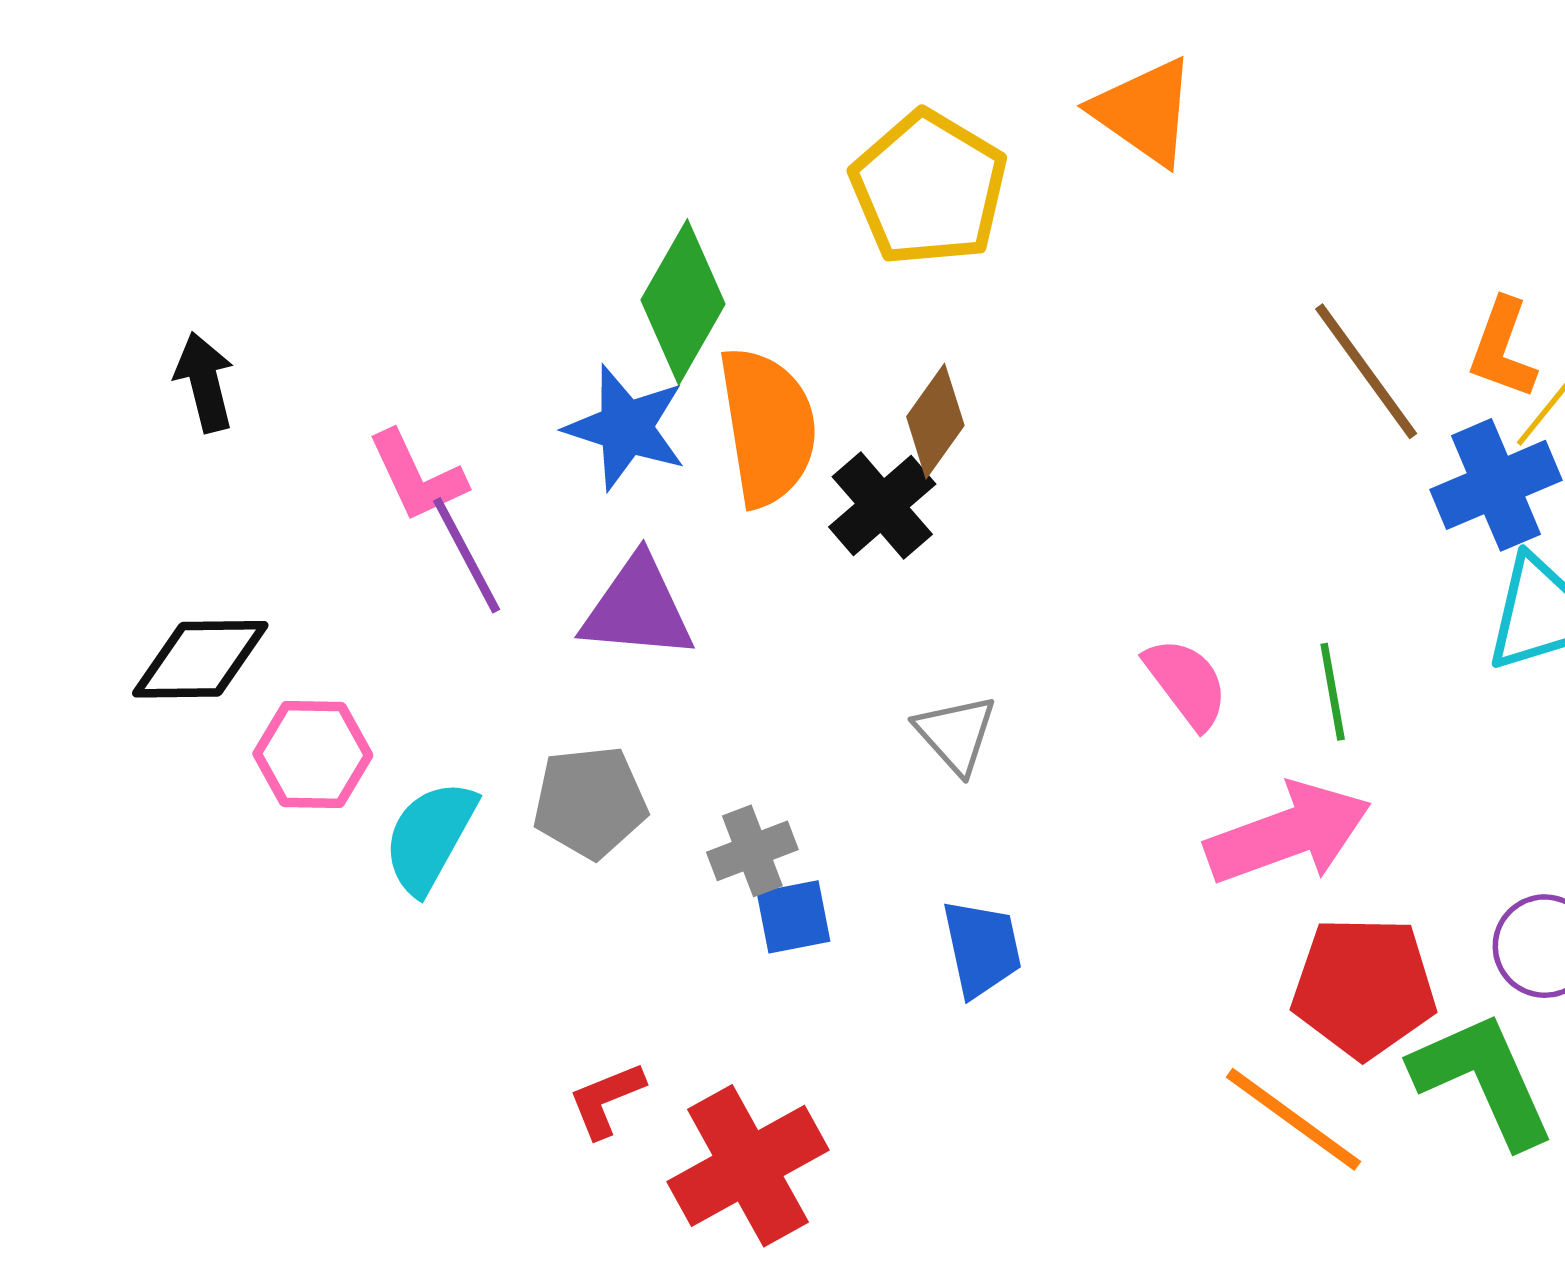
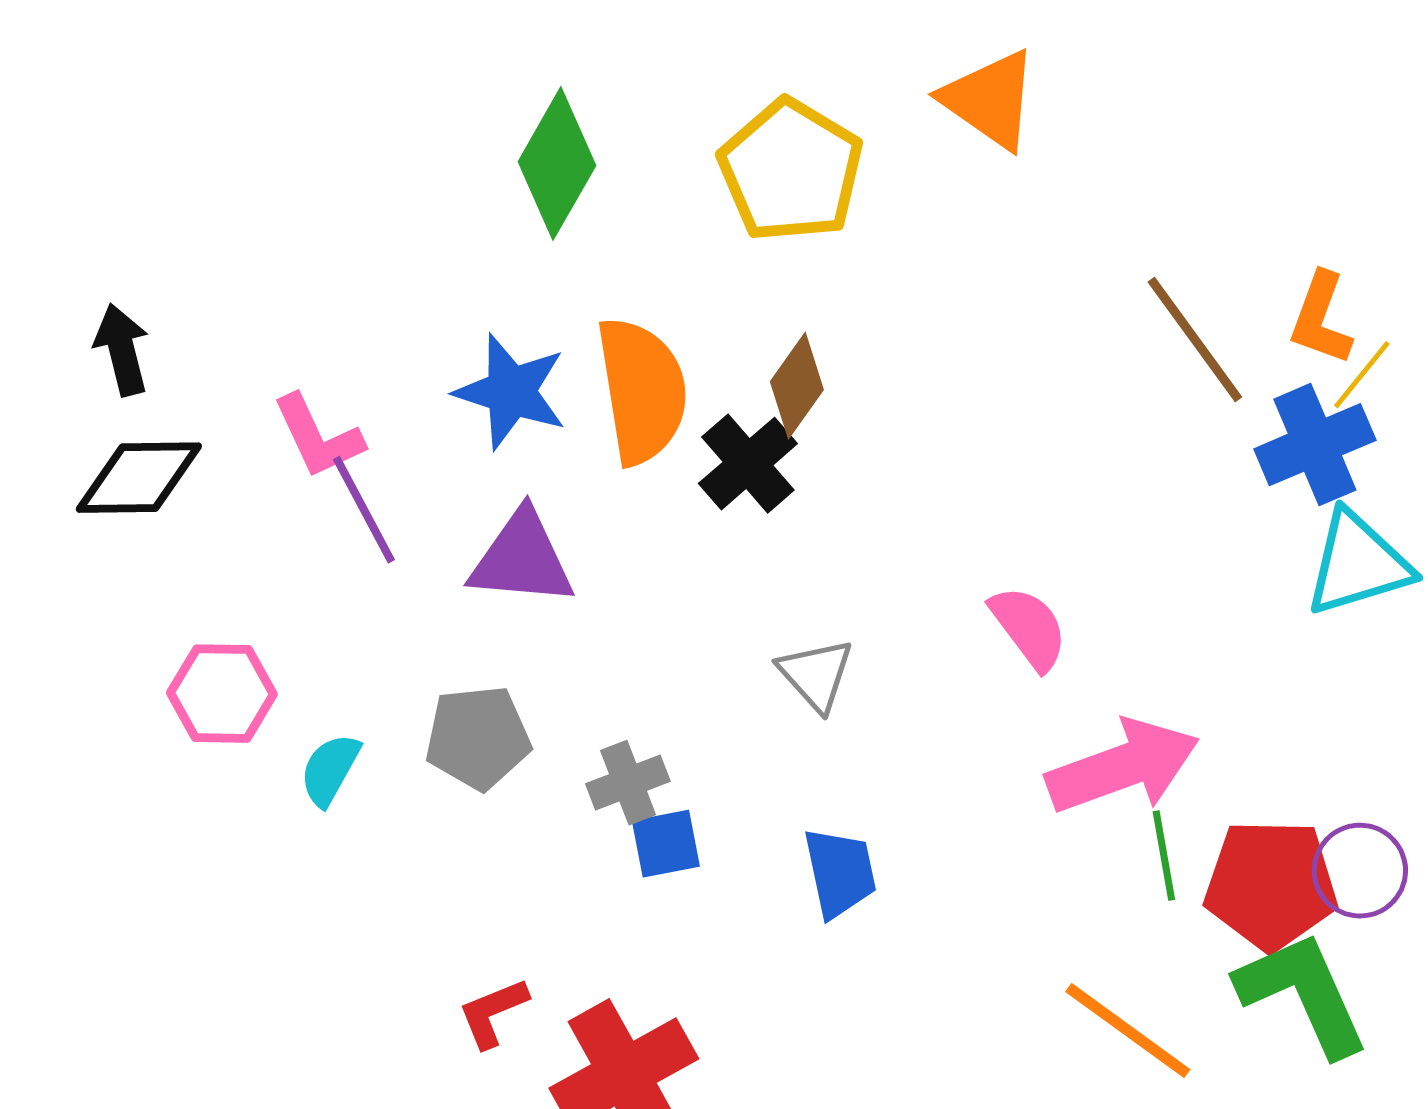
green diamond: (683, 302) -> (557, 164), moved
black diamond: (200, 659) -> (139, 478), moved
green line: (1333, 692) -> (1164, 856), moved
cyan semicircle: (430, 837) -> (330, 770), size x0.7
red pentagon: (1364, 987) -> (1271, 885), moved

